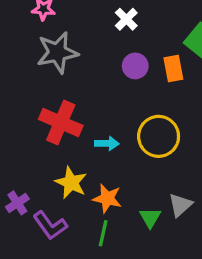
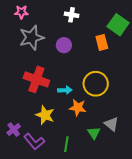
white cross: (126, 19) -> (72, 15), turned -32
purple circle: (135, 66) -> (64, 45), moved
orange star: (107, 198) -> (78, 108), moved
gray triangle: (180, 205) -> (112, 124), turned -35

